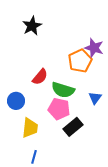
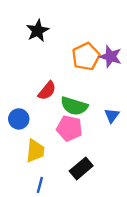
orange pentagon: (80, 61) -> (86, 57), moved
black rectangle: (73, 127) -> (81, 168), moved

